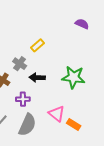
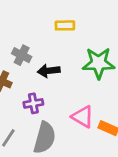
yellow rectangle: (38, 45) -> (65, 25), moved, turned 48

